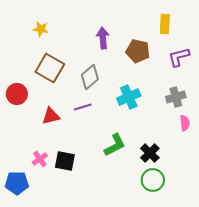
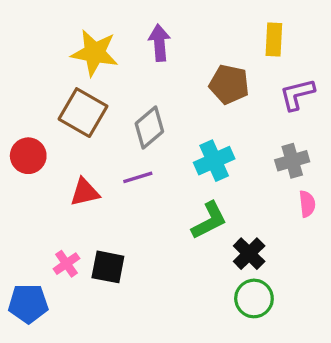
yellow star: (41, 29) -> (95, 53), moved, size x1.8
purple arrow: (103, 38) -> (159, 43), moved
green L-shape: (115, 145) -> (209, 220), moved

